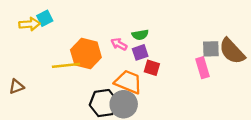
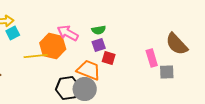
cyan square: (45, 18) -> (13, 33), moved
pink arrow: (119, 44) -> (68, 33), moved, size x1.5
gray square: (211, 49) -> (167, 72), moved

